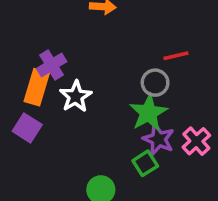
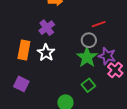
purple cross: (52, 65) -> (47, 28), moved
purple square: (27, 128) -> (21, 84), moved
purple star: (158, 139) -> (107, 56), moved

